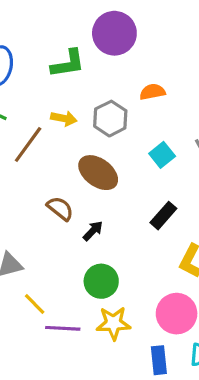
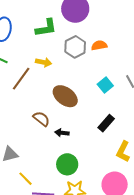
gray hexagon: (110, 119) -> (75, 47), moved
black arrow: (93, 231) -> (62, 133), turned -128

